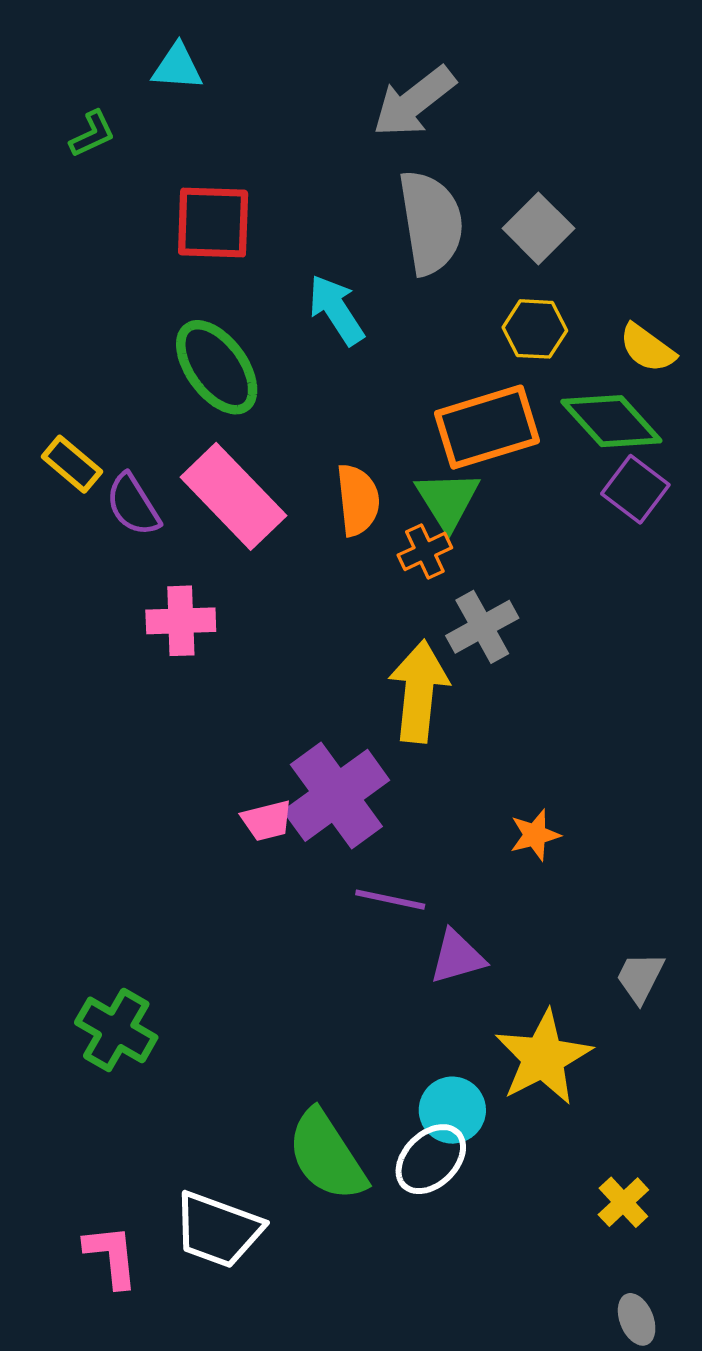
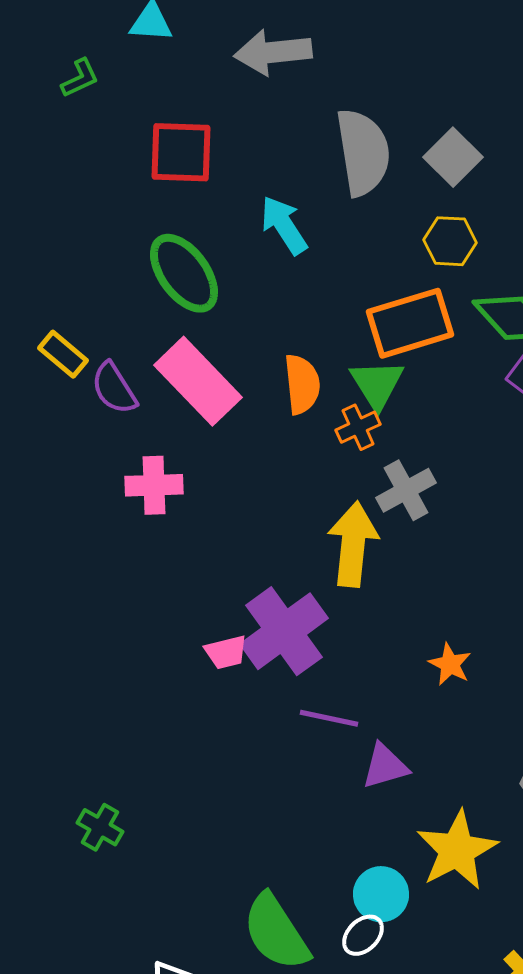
gray arrow: (414, 102) -> (273, 52), moved, turned 32
orange star: (535, 835) -> (450, 664), turned -30
green cross: (116, 1030) -> (100, 827), size x0.7
white ellipse: (431, 1159) -> (363, 935), size x0.7

